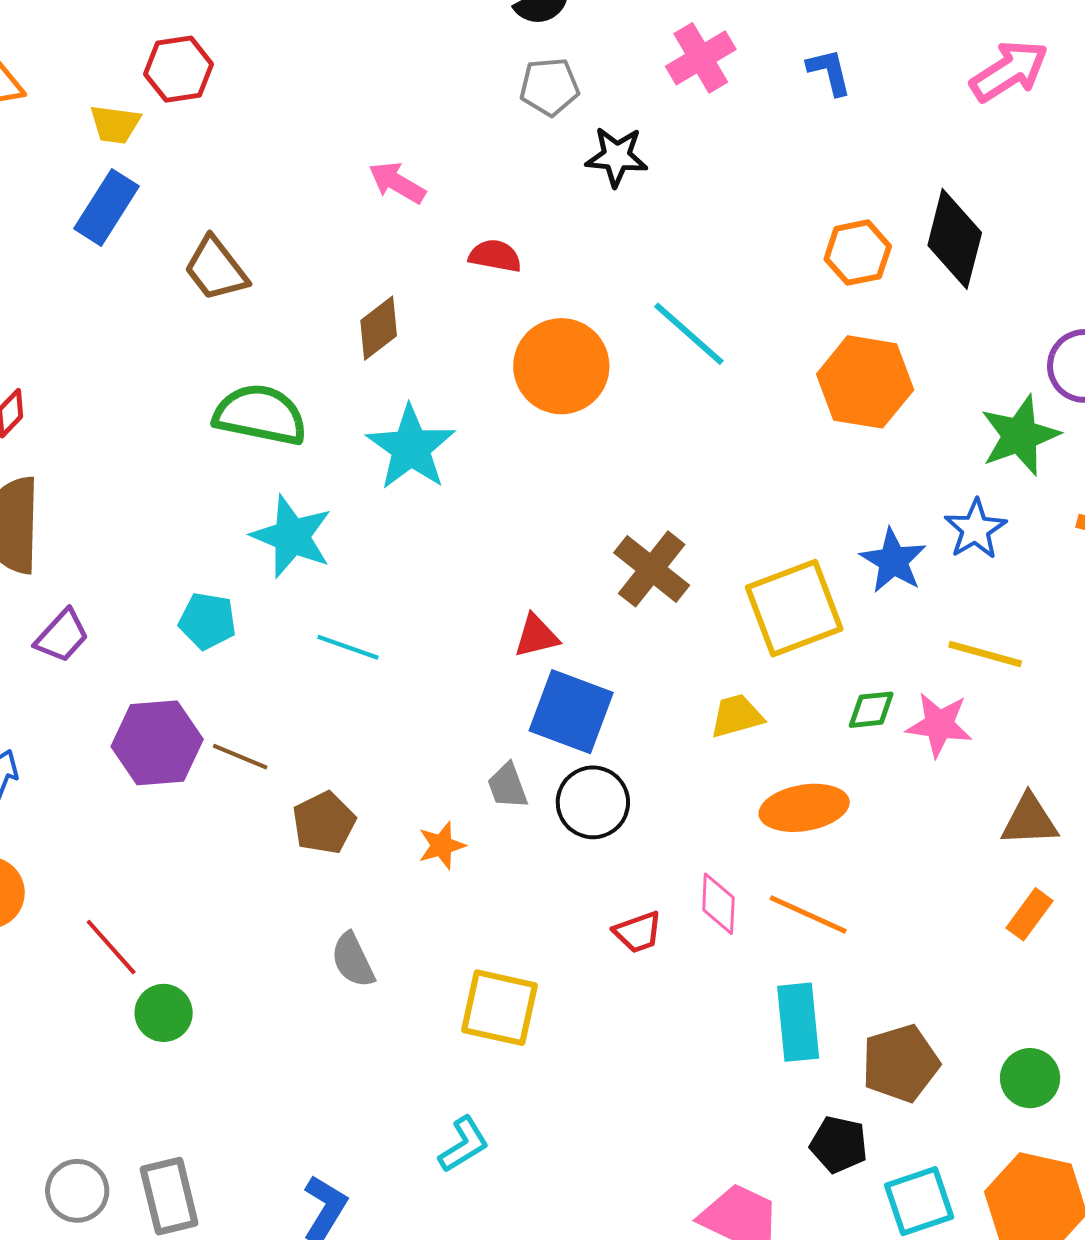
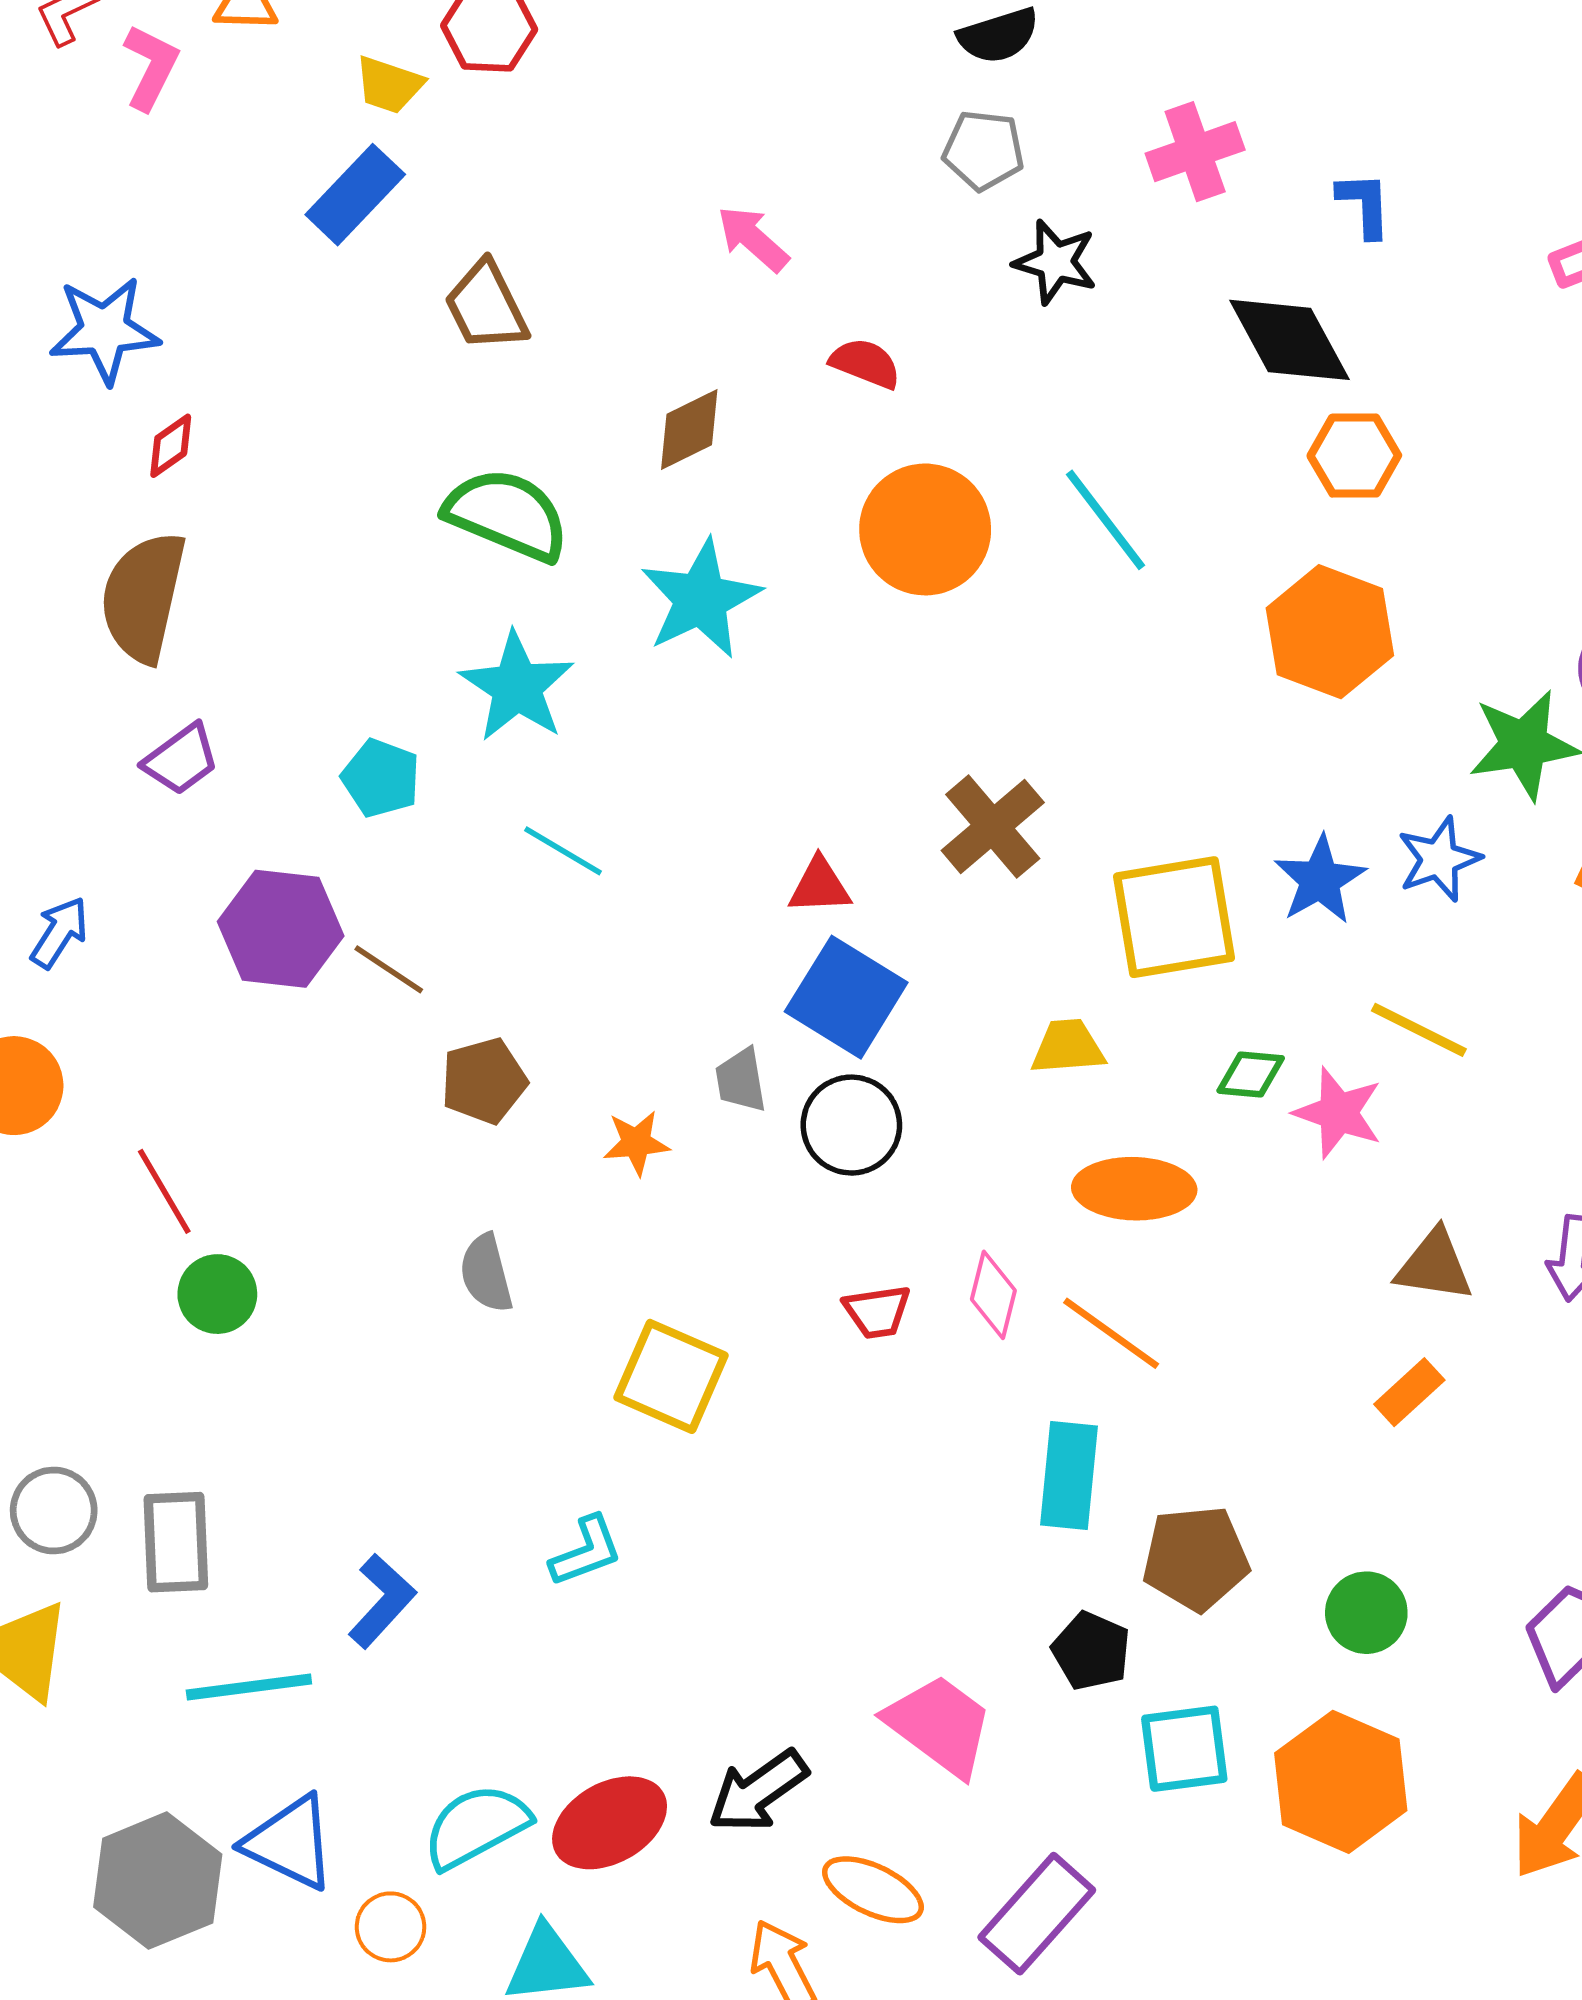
black diamond: (955, 239) -> (1289, 340), moved, turned -54

